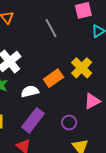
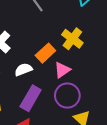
pink triangle: (92, 101) -> (62, 70), moved
purple circle: (69, 123) -> (67, 96), size x1.6

